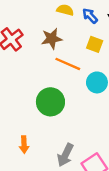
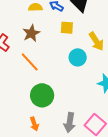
orange line: (68, 64) -> (30, 62), moved, turned 40
green circle: (50, 102) -> (42, 95), moved

